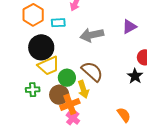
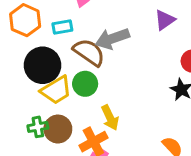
brown semicircle: (92, 71) -> (89, 52), moved
green circle: (67, 78) -> (85, 84), moved
brown circle: (59, 95) -> (58, 129), moved

